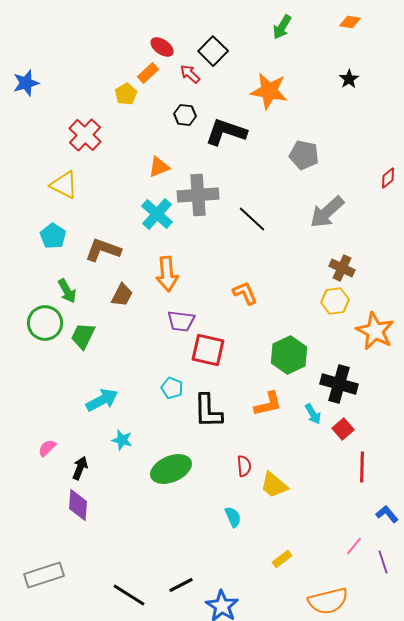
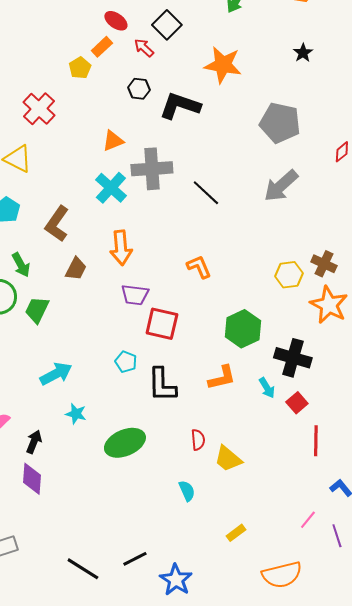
gray pentagon: (304, 155) -> (280, 123), moved, size x1.4
brown L-shape: (103, 250) -> (57, 224), turned -75
brown cross: (342, 268) -> (324, 264), moved

